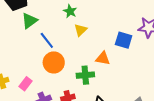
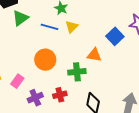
blue line: (47, 40) -> (49, 27), moved, turned -36
blue square: (124, 40) -> (115, 36), turned 30

